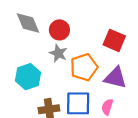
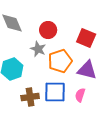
red circle: (59, 30) -> (48, 30), moved

